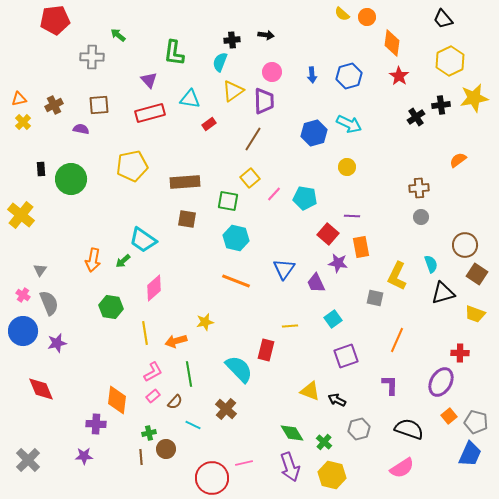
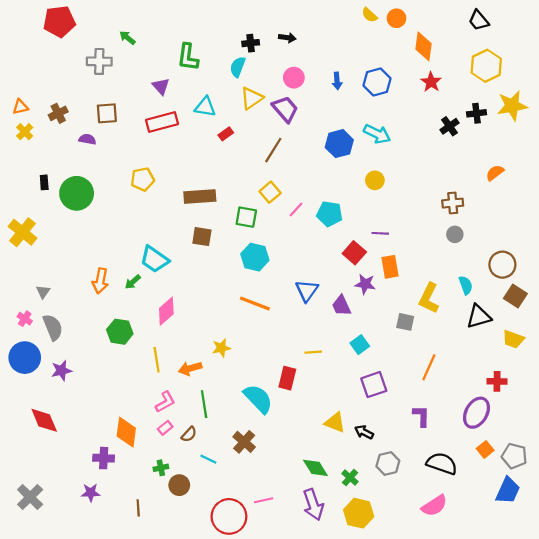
purple trapezoid: (264, 101) -> (285, 109), turned -40
yellow pentagon: (132, 166) -> (143, 179), size x0.7
brown line: (141, 457) -> (138, 508), moved

